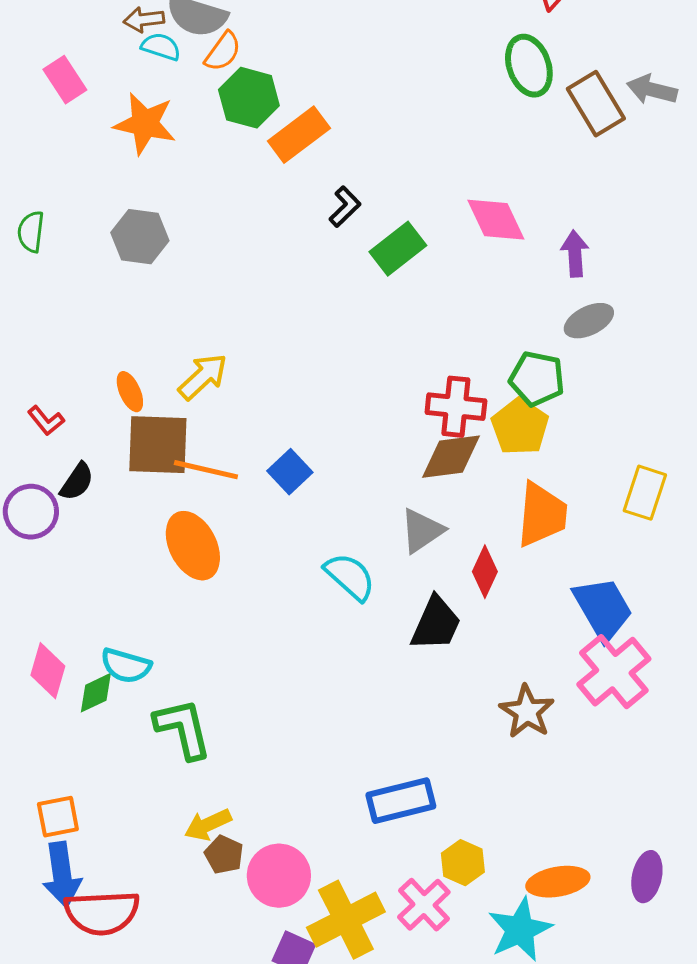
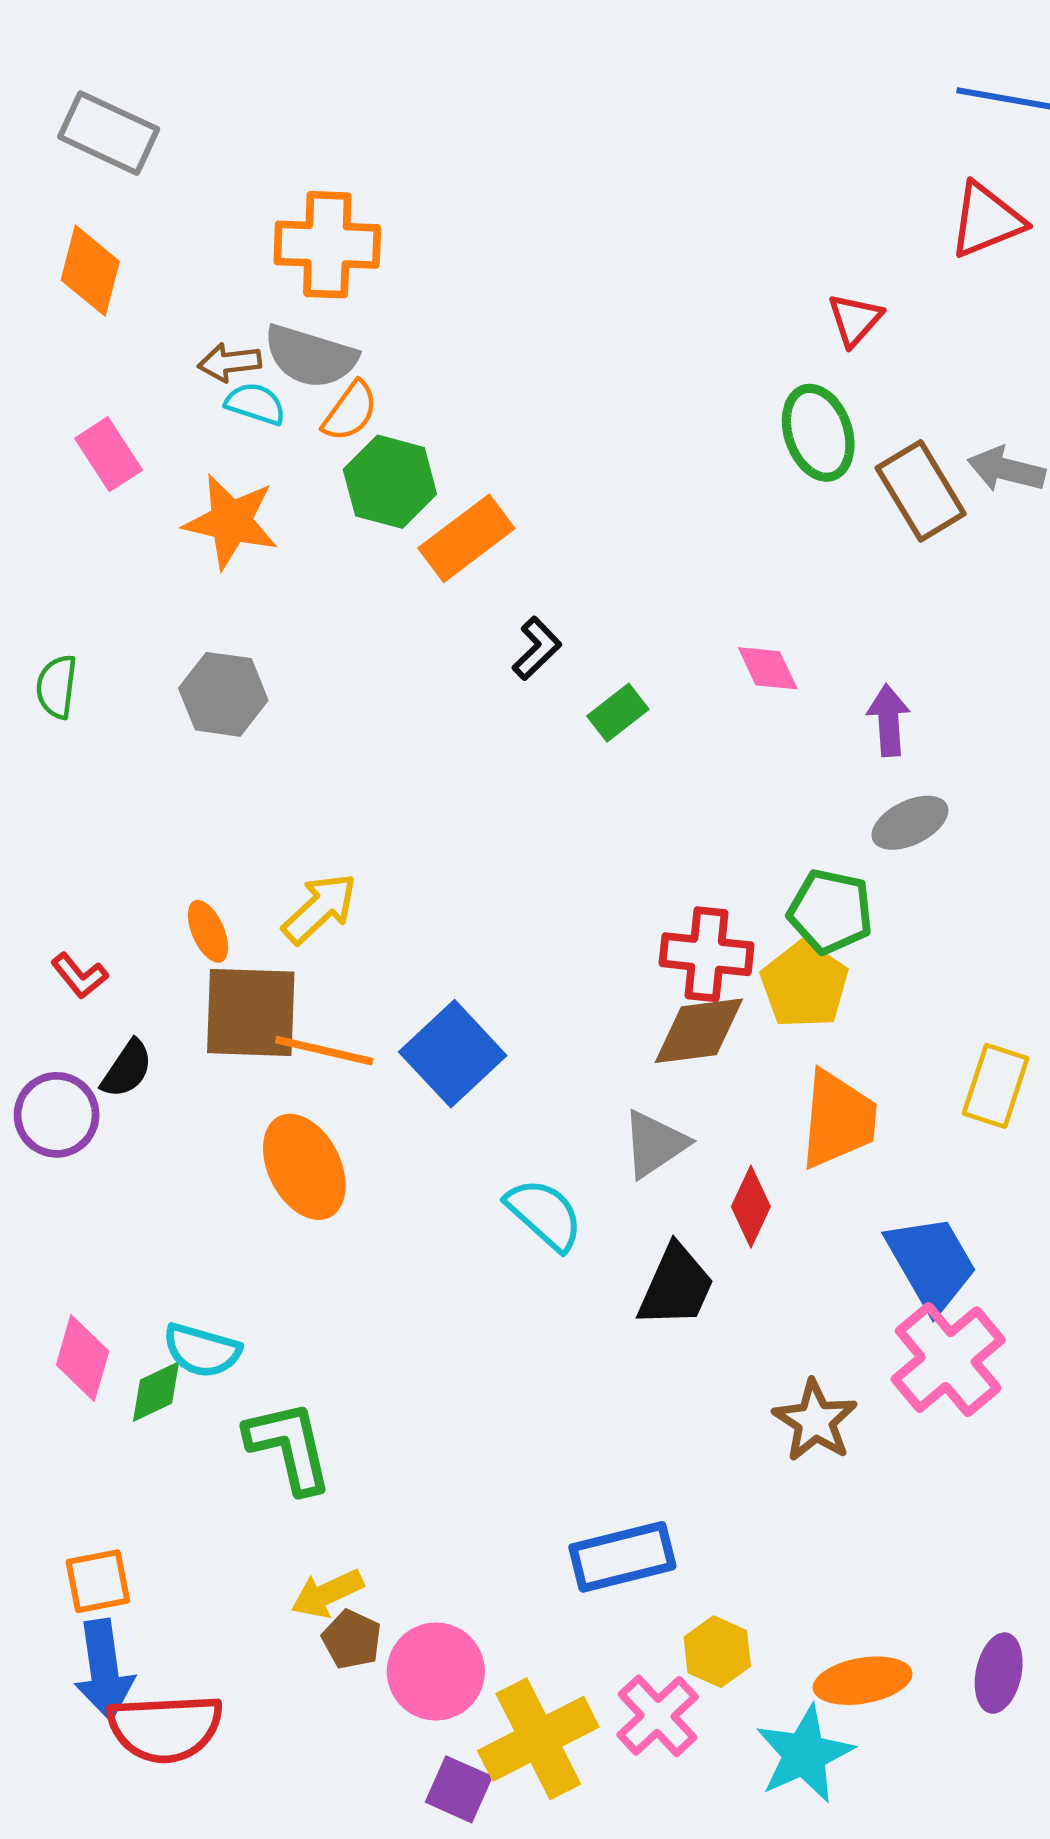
pink diamond: (496, 220) -> (768, 668), size x0.7
green rectangle: (398, 249) -> (618, 713), size x0.7
blue square: (290, 472) -> (453, 1054), size x1.5

